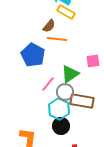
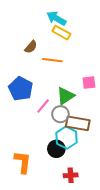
brown semicircle: (49, 26) -> (31, 47), moved
blue pentagon: (33, 55) -> (21, 89), moved
cyan hexagon: (59, 109) -> (67, 138), moved

